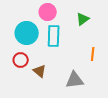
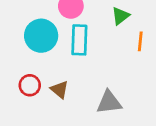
orange line: (93, 54) -> (140, 41), moved
red circle: (21, 60) -> (30, 85), moved

